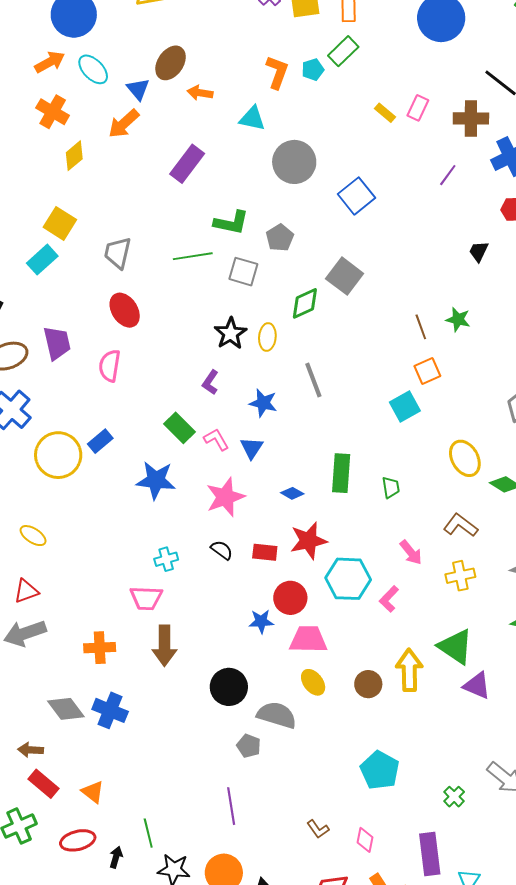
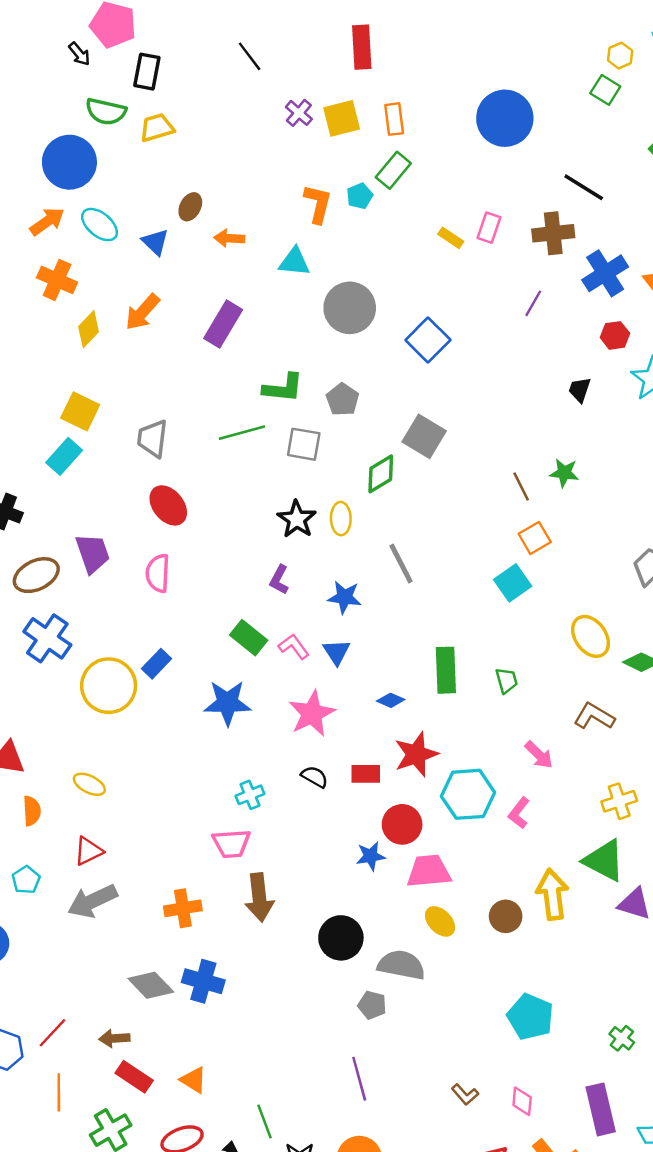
brown ellipse: (171, 63) -> (190, 207), size x0.7
orange arrow: (124, 124) -> (142, 312), moved
yellow cross: (460, 576) -> (619, 801), moved

